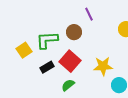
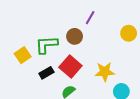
purple line: (89, 14) -> (90, 18), turned 56

